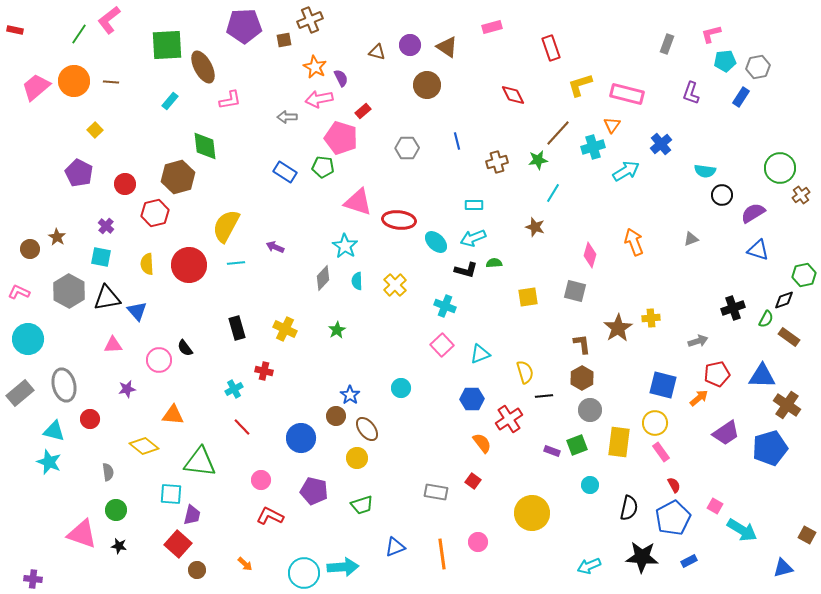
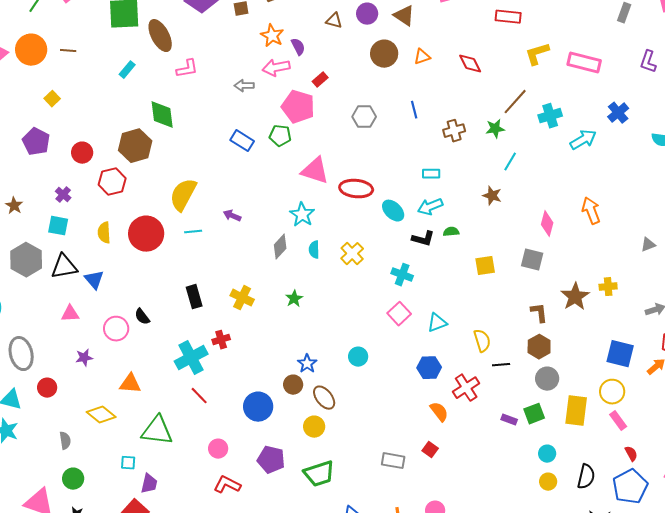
red rectangle: (551, 48) -> (508, 17), turned -65
orange triangle: (612, 125) -> (422, 57), moved, turned 36
gray triangle: (691, 239) -> (648, 245), moved
red cross: (264, 371) -> (221, 340), turned -30
cyan cross: (234, 389) -> (191, 358), size x1.8
cyan square: (171, 494) -> (128, 463), size x0.7
green trapezoid: (362, 505) -> (319, 474), size x1.4
yellow circle: (532, 513) -> (548, 482), moved, size x0.5

